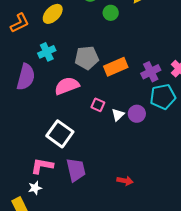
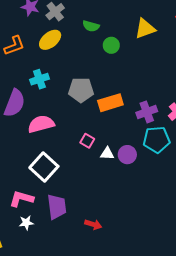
pink semicircle: (67, 86) -> (41, 124), moved
white triangle: (118, 115) -> (107, 154), turned 40
red arrow: (125, 181) -> (93, 224), moved
white star: (35, 188) -> (26, 223), moved

